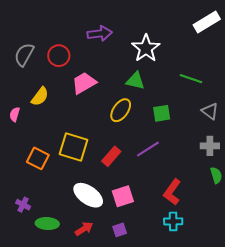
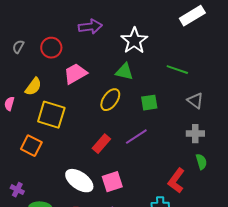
gray semicircle: (24, 55) -> (18, 47), size x0.6
yellow square: (73, 147) -> (51, 115), moved
red L-shape: (172, 192) -> (176, 181), moved

